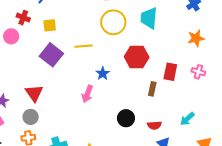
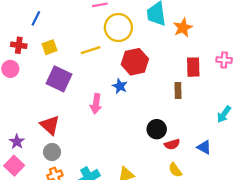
orange star: (196, 38) -> (183, 28), moved
yellow line: (84, 46) -> (91, 50), moved
red hexagon: (137, 57) -> (135, 62), moved
pink arrow: (87, 94) -> (96, 104), moved
red semicircle: (154, 125) -> (172, 144), moved

